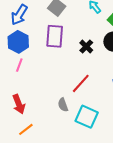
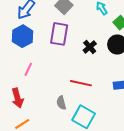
pink line: (19, 65) -> (28, 69), moved
red line: (81, 83) -> (81, 83), turned 55

